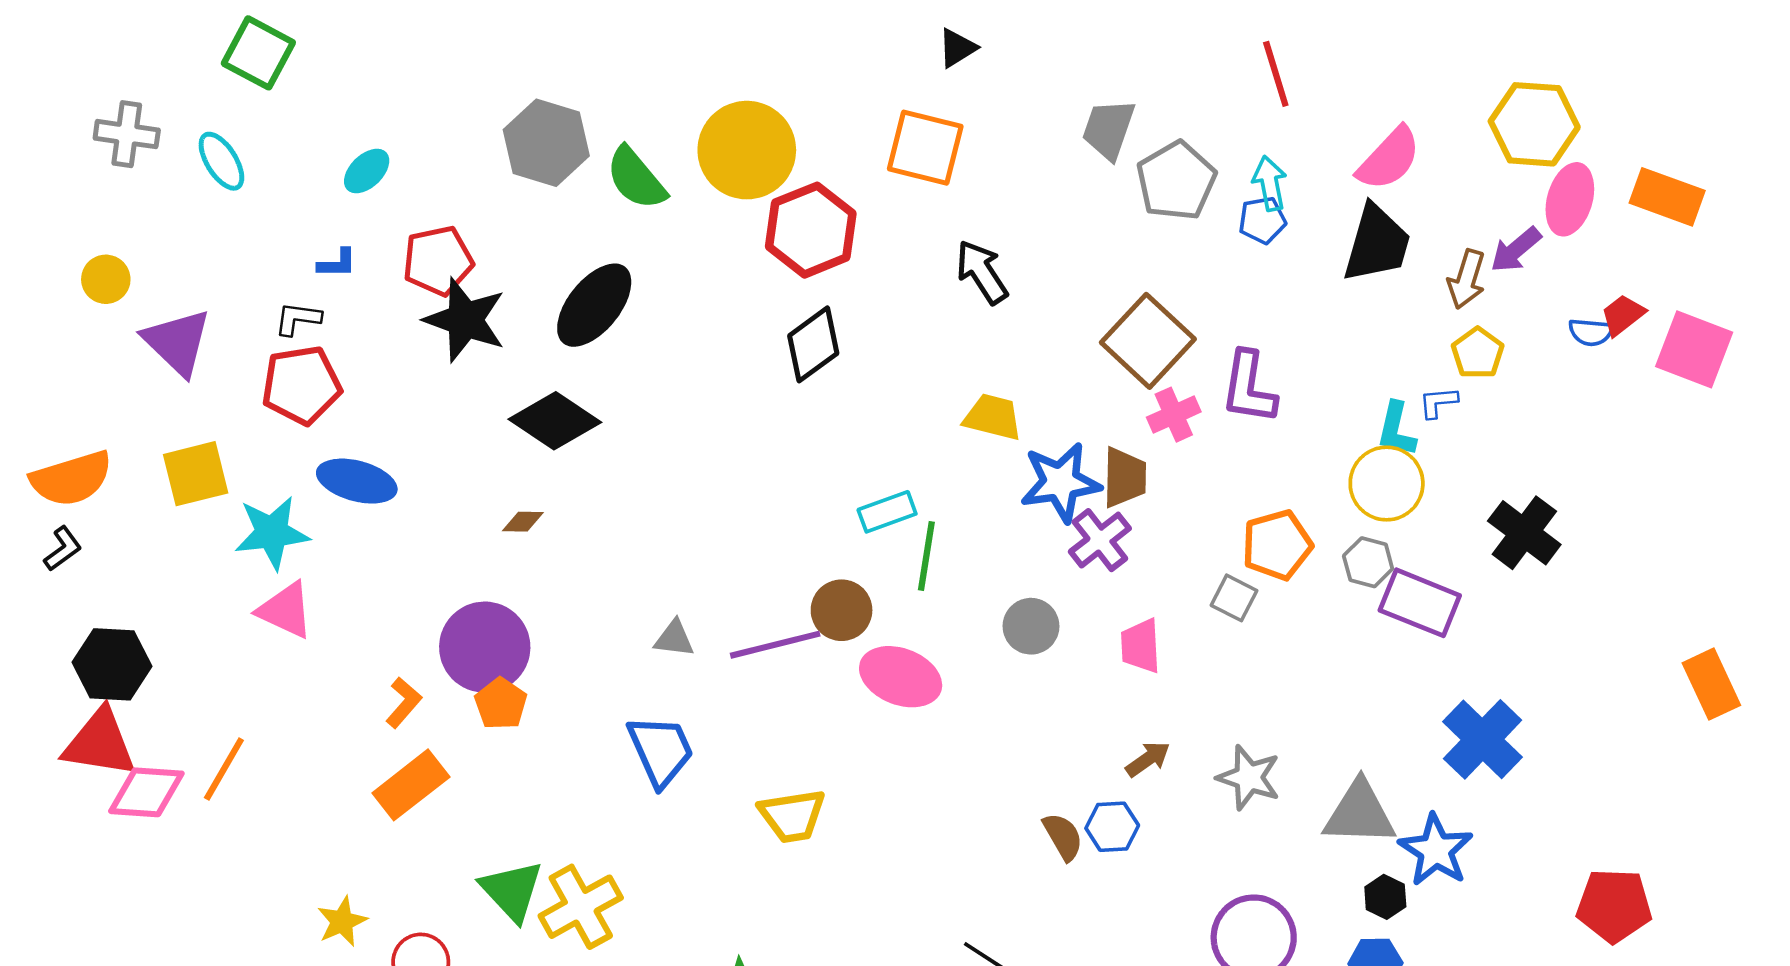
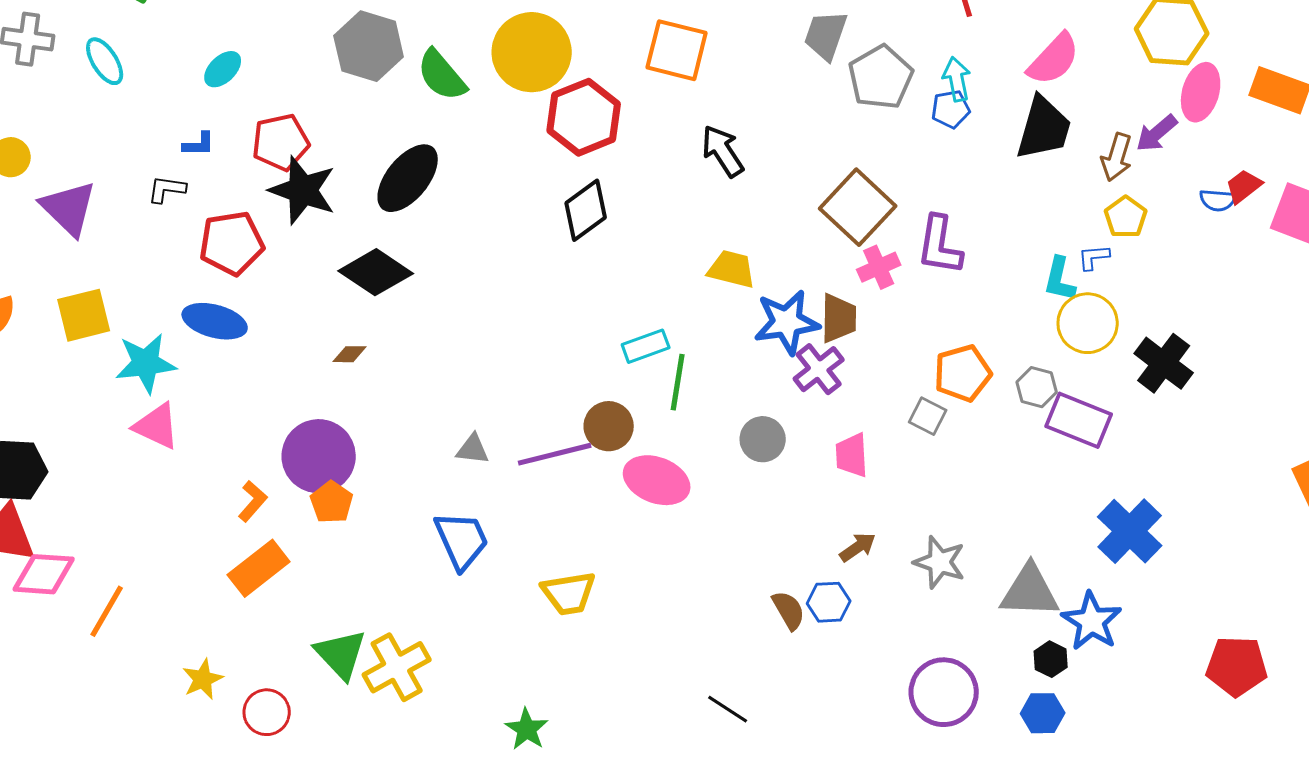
red pentagon: (301, 385) -> (232, 243), moved
yellow circle: (1387, 484) -> (1088, 323), moved
orange line: (224, 769) -> (107, 611), moved

